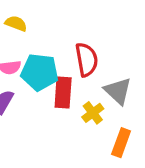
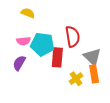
yellow cross: (93, 113) -> (76, 79), moved
orange rectangle: (121, 143) -> (94, 74), moved, turned -30

